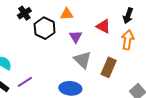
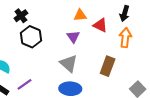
orange triangle: (67, 14) -> (80, 15), moved
black hexagon: (45, 28) -> (31, 37), moved
gray triangle: (82, 60) -> (69, 63), moved

